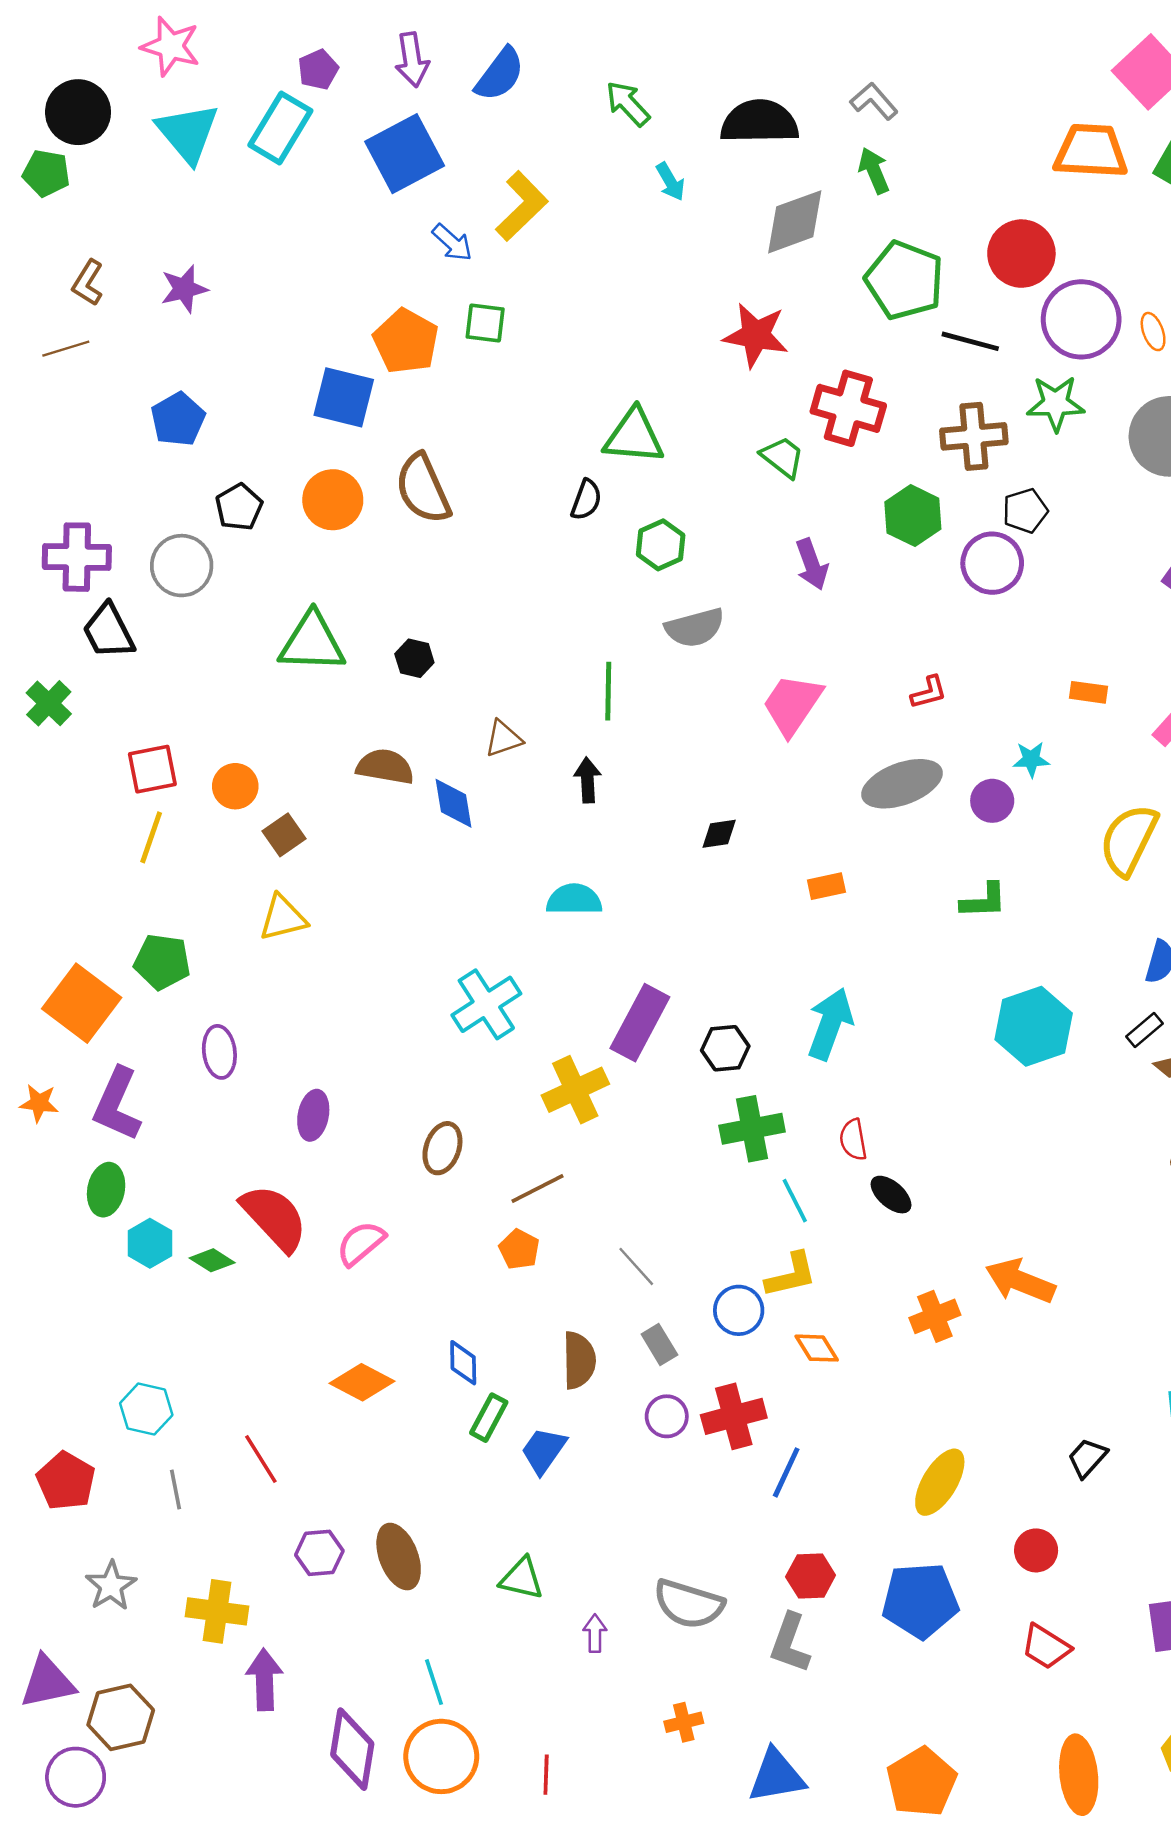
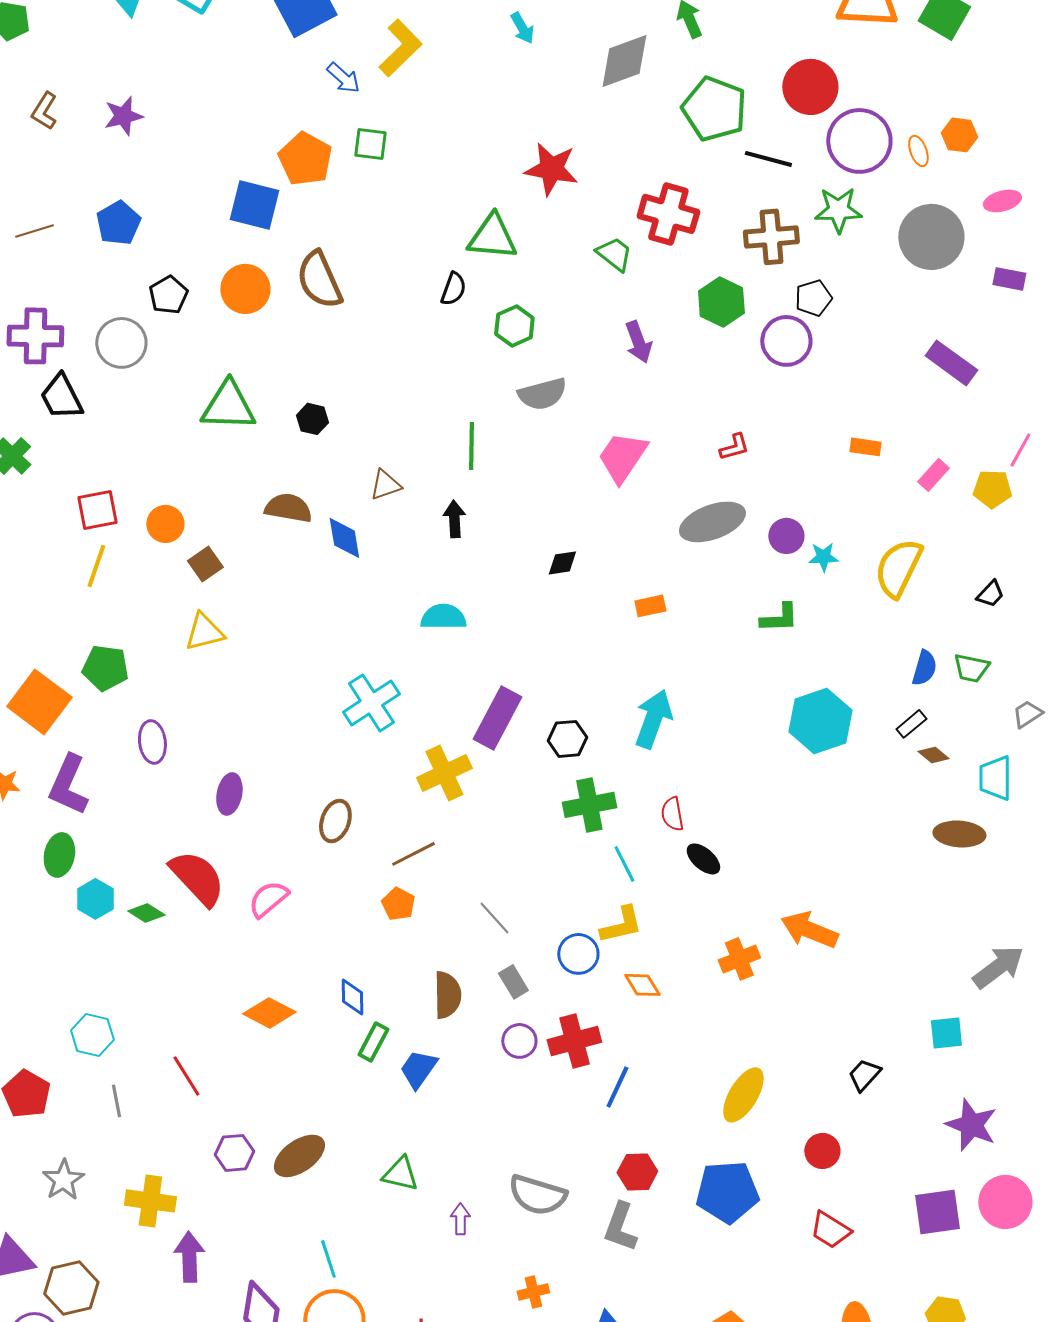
red star: (756, 335) -> (551, 169), moved
brown line: (66, 349) -> (34, 231), moved
cyan star: (1031, 759) -> (823, 557), moved
brown ellipse: (399, 1557) -> (299, 1156), turned 76

